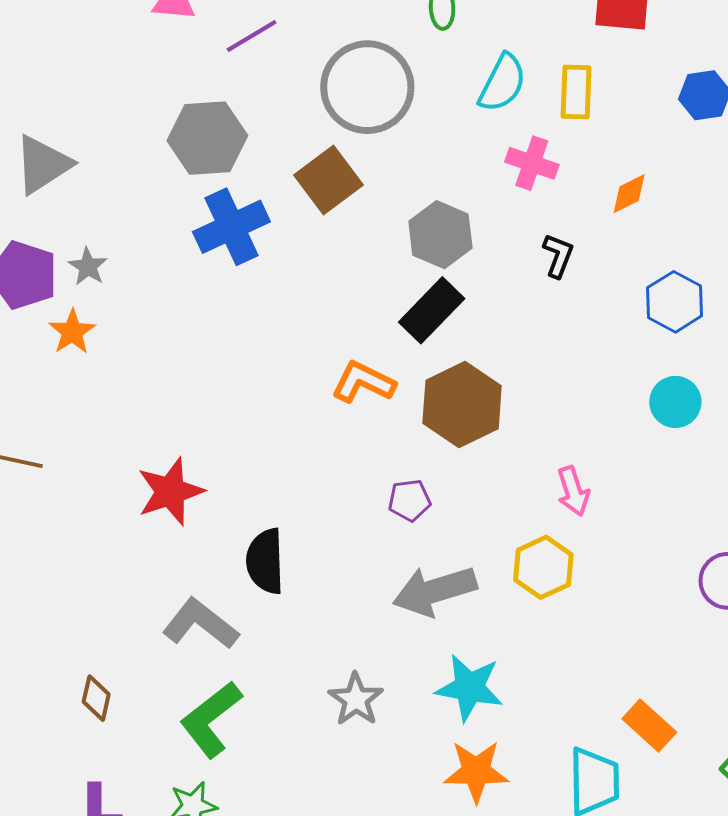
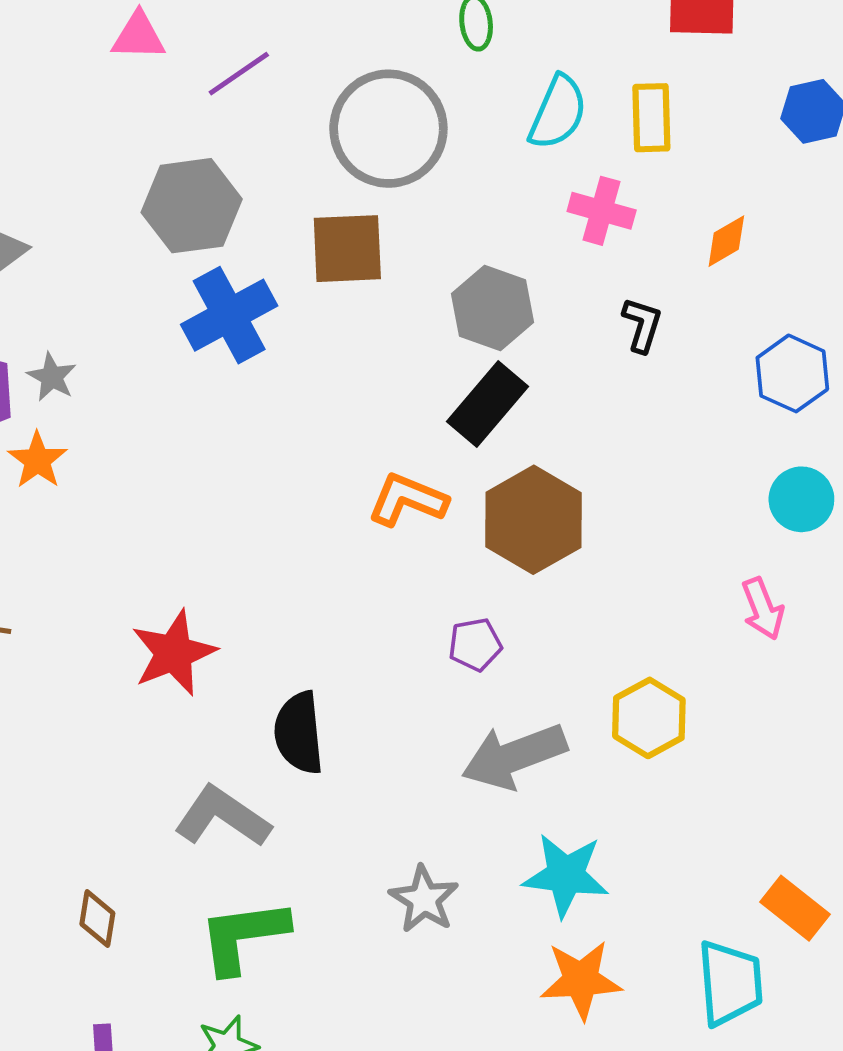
brown square: (329, 180) -> (347, 249), turned 38
pink arrow: (573, 491) -> (763, 609), moved
green L-shape: (211, 719) -> (243, 936), turned 34

